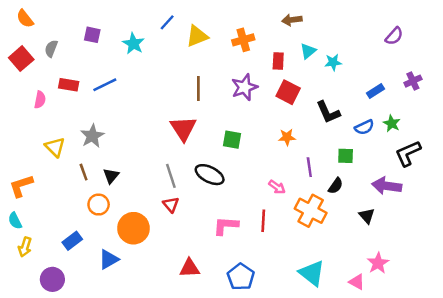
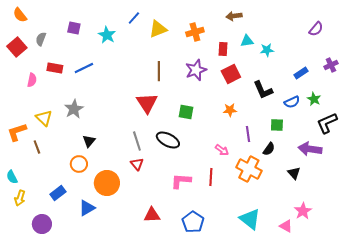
cyan triangle: (308, 51) -> (247, 41), turned 32
red square: (288, 92) -> (231, 74), turned 36
brown line: (84, 172) -> (37, 147), moved
orange L-shape: (21, 186) -> (17, 132), moved

